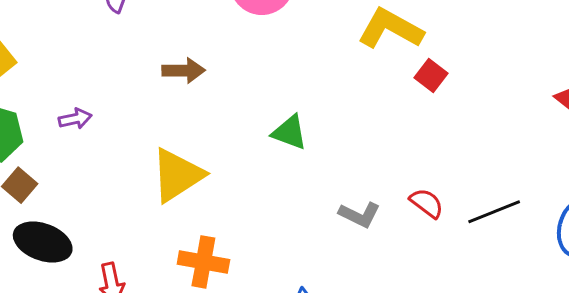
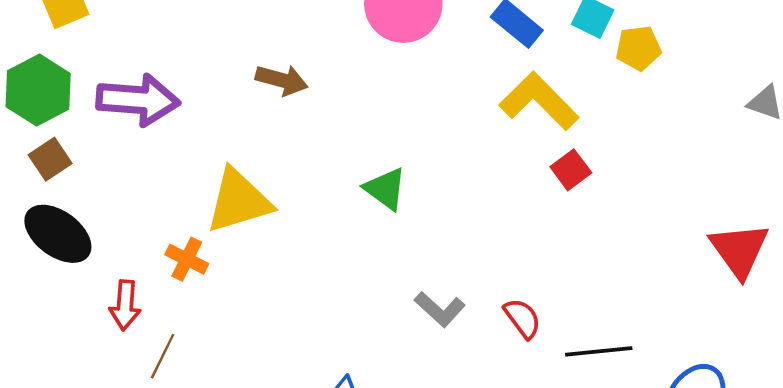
purple arrow: (75, 119) -> (138, 100), size x2.0
orange cross: (203, 262) -> (187, 259), moved, size x0.7

